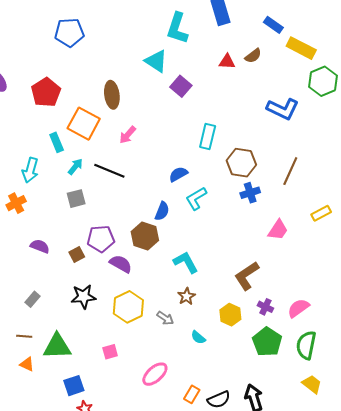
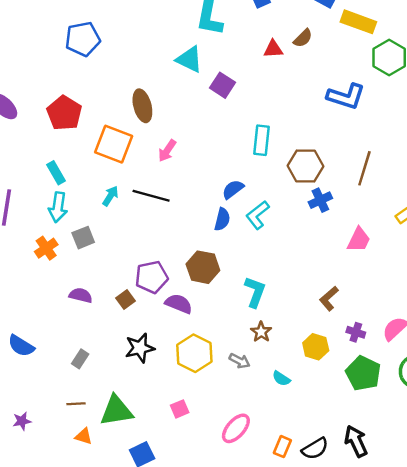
cyan rectangle: (57, 142) -> (56, 173), moved
gray square: (76, 199) -> (83, 238), moved
blue semicircle: (162, 211) -> (222, 219), moved
cyan L-shape: (186, 262) -> (255, 292), turned 56
brown L-shape: (247, 276) -> (329, 298), size x0.7

